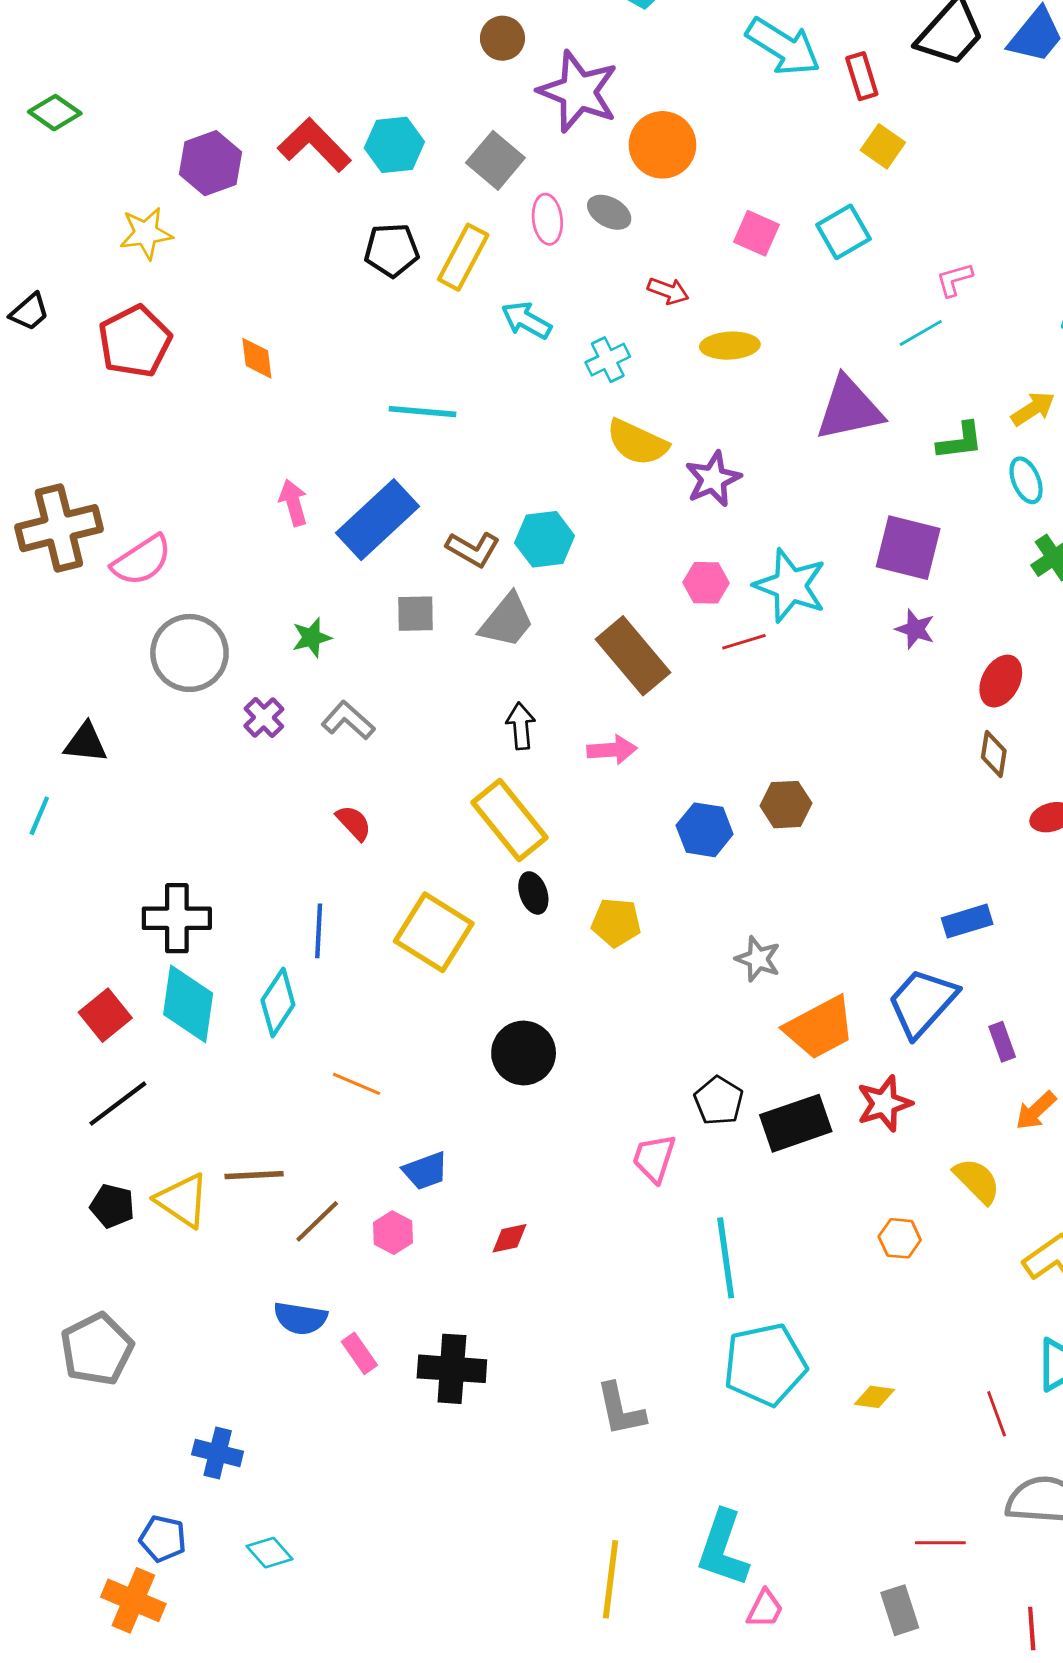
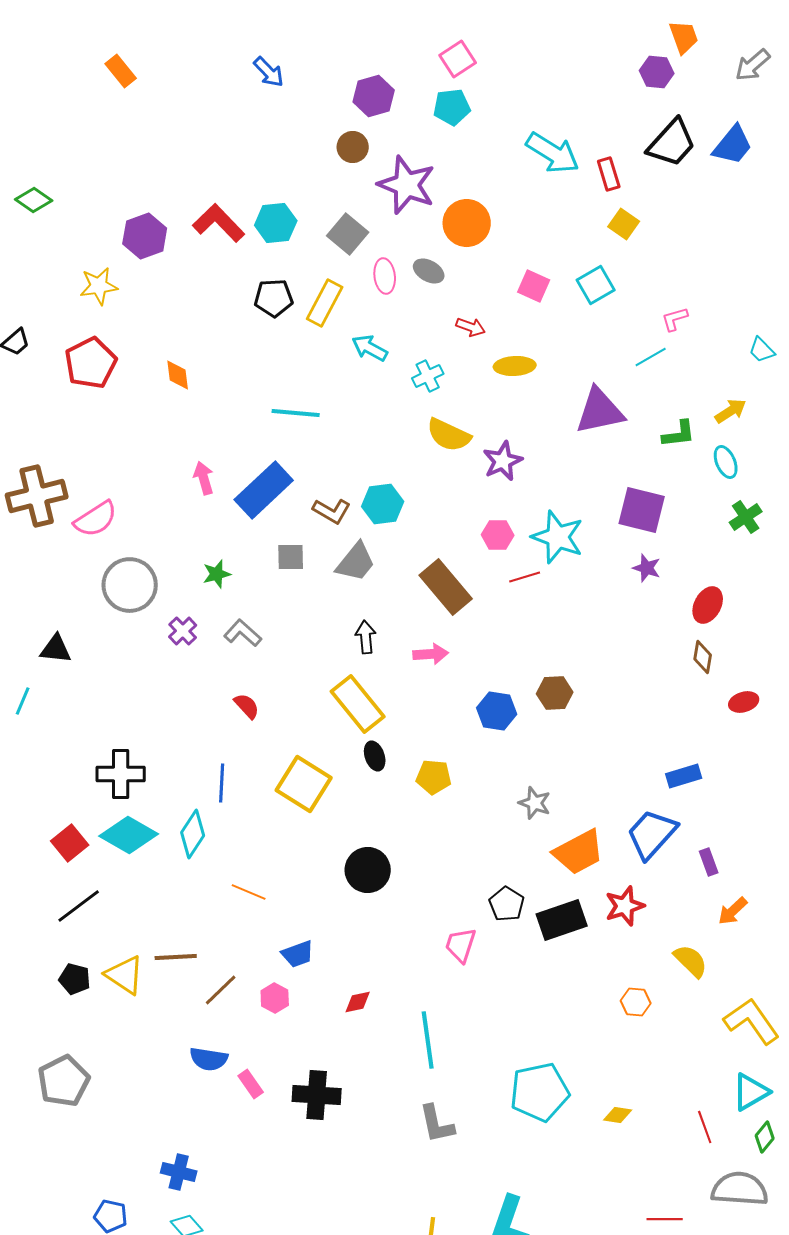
cyan diamond: (188, 1004) -> (129, 835), turned -68
cyan line: (726, 1258) -> (428, 1040), moved
blue cross: (218, 1453) -> (179, 1172), moved

